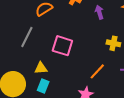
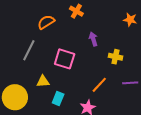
purple arrow: (99, 12) -> (93, 39), moved
cyan rectangle: (43, 86) -> (58, 98), moved

